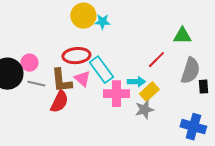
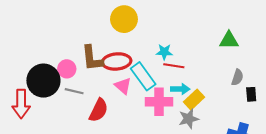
cyan star: (102, 22) -> (164, 52), moved
red line: (156, 60) -> (174, 66), moved, turned 54
gray semicircle: (190, 71) -> (237, 77), size x0.6
brown L-shape: (61, 81) -> (92, 58), moved

